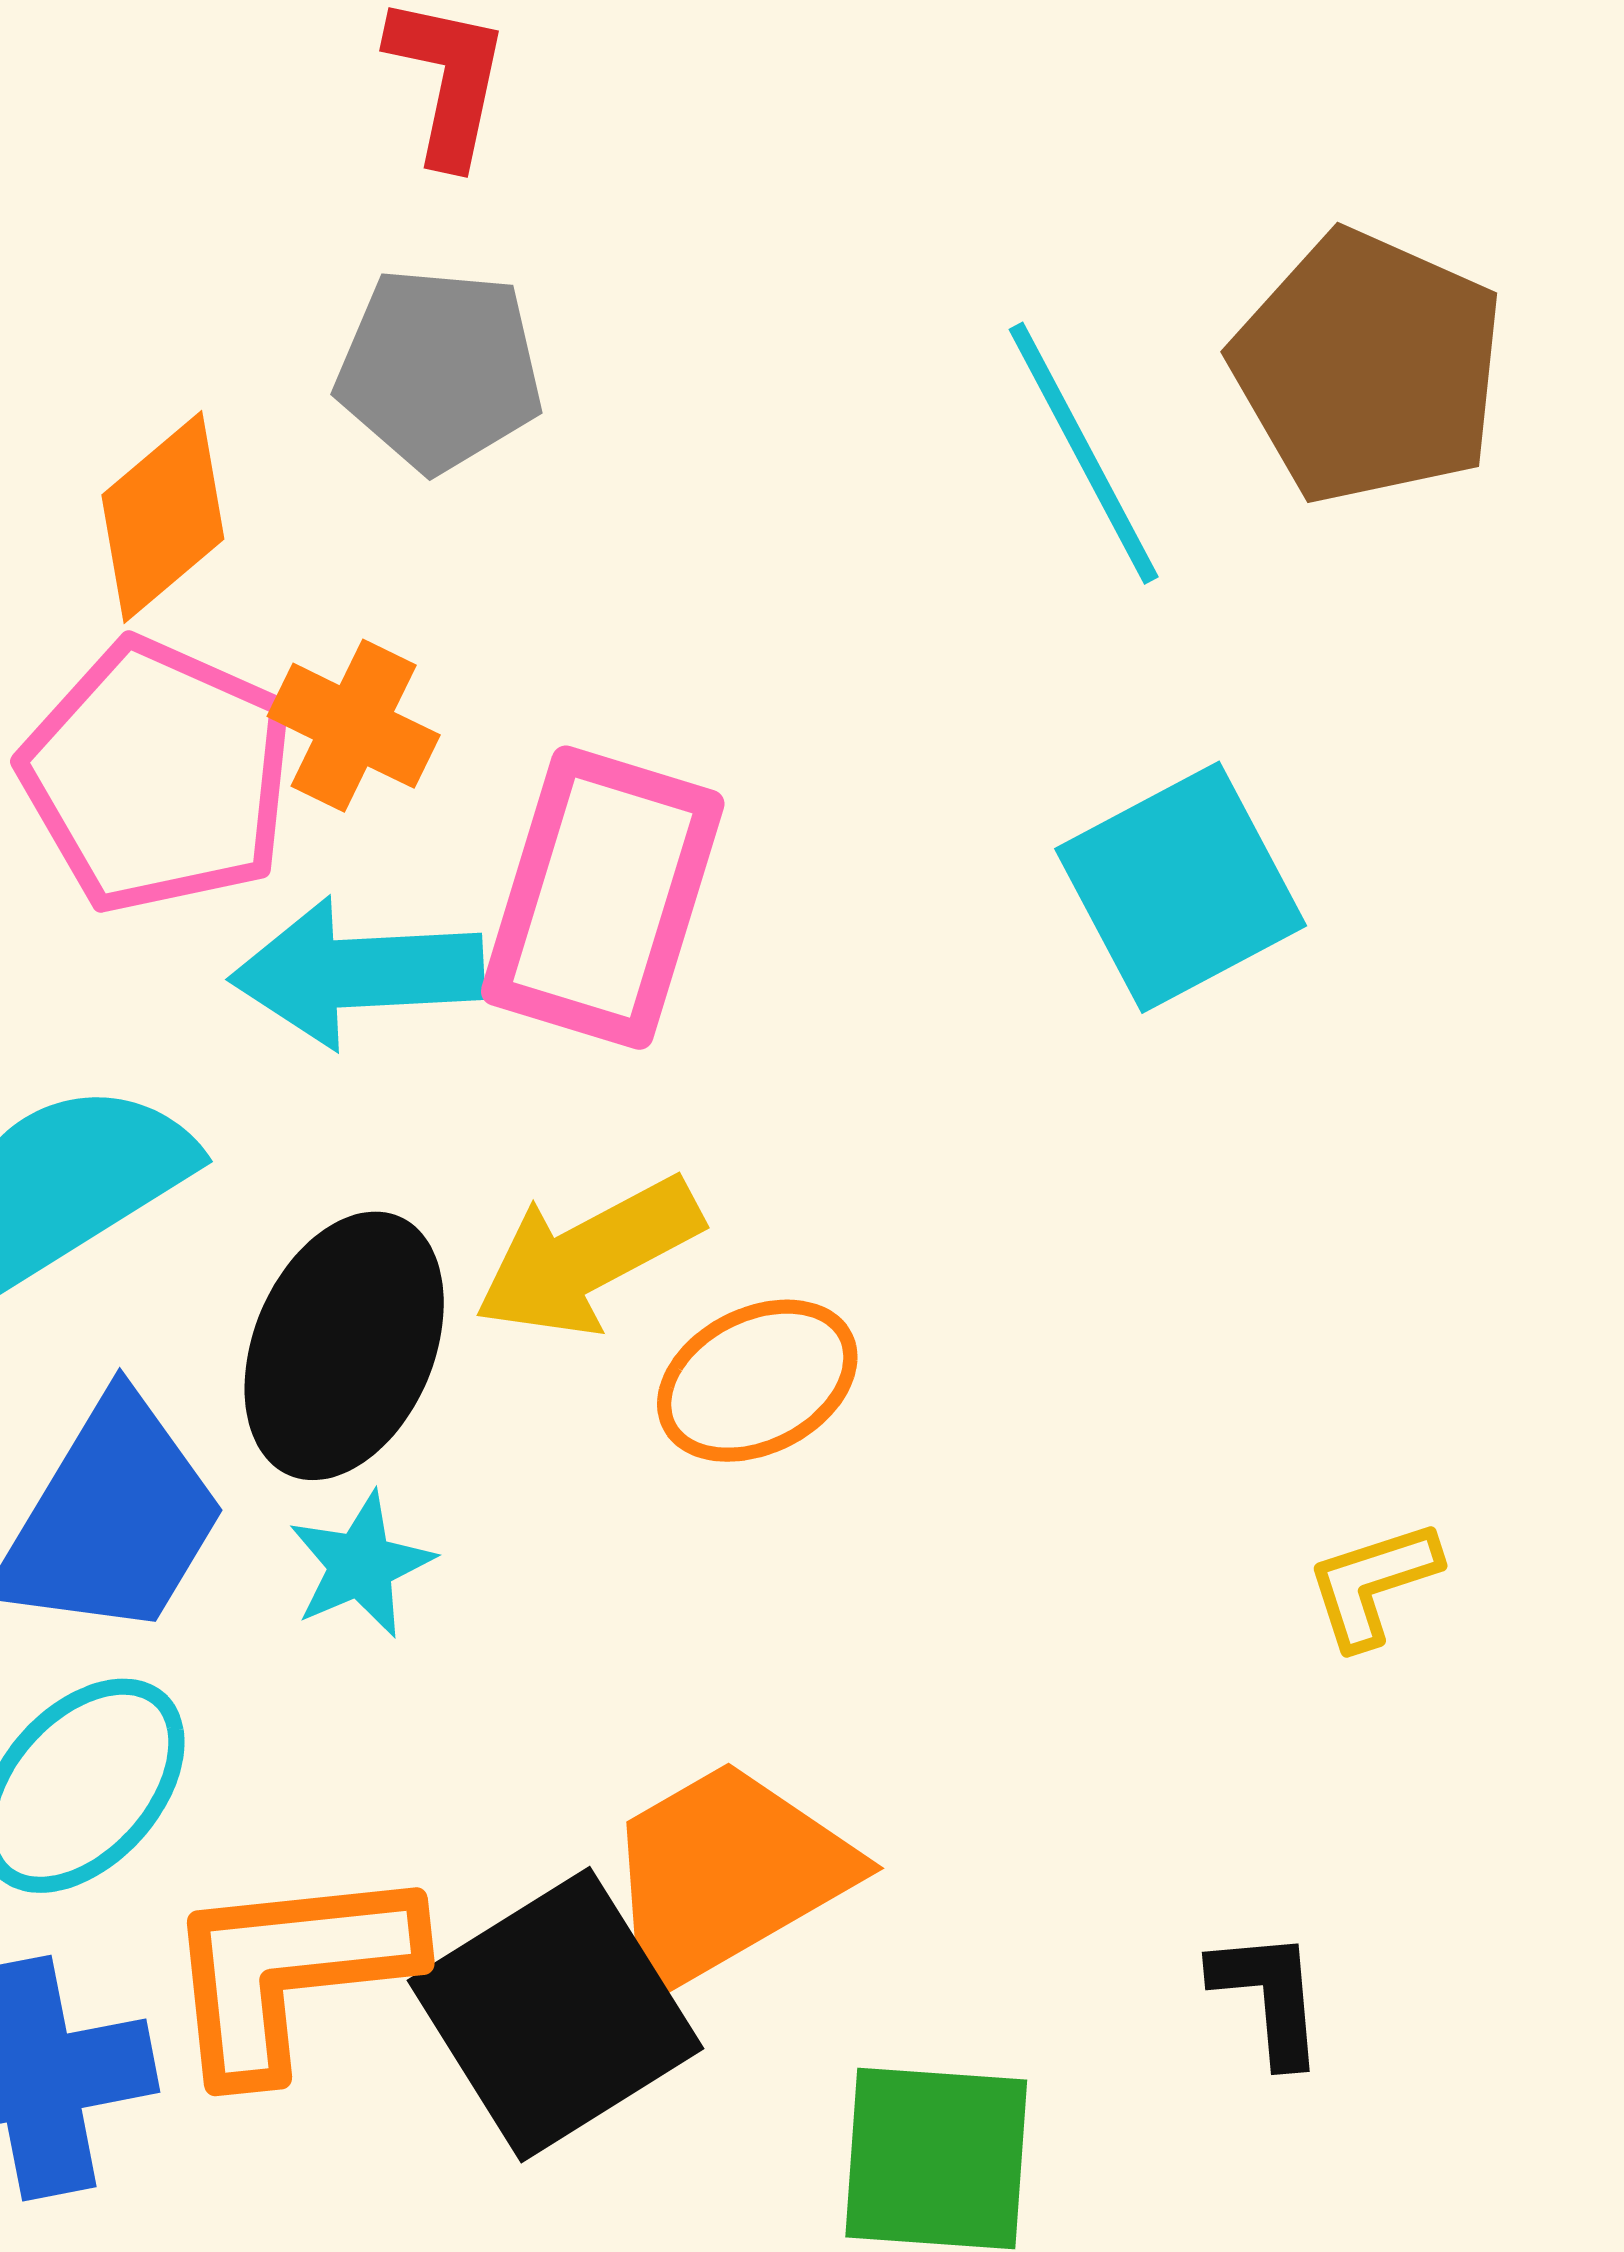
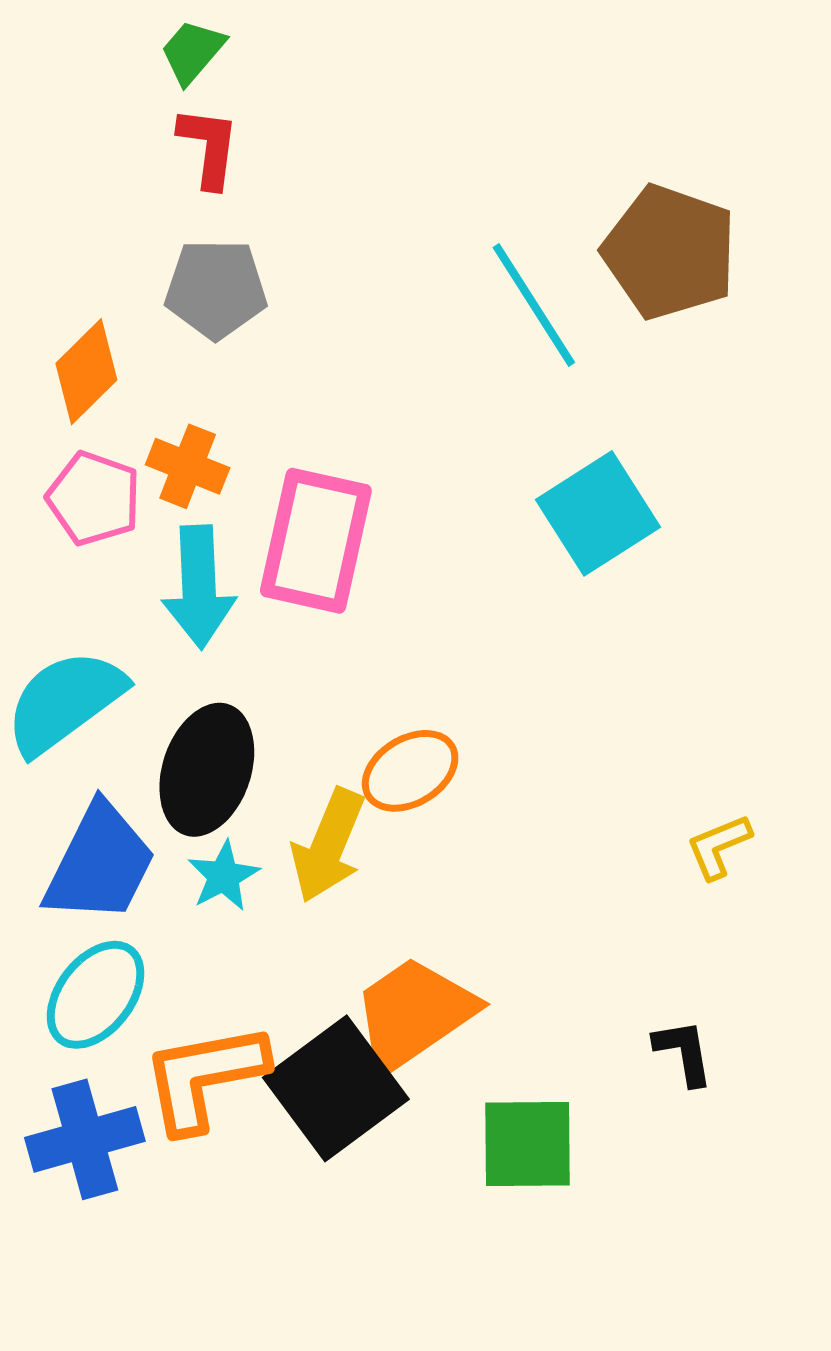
pink pentagon: (158, 776) -> (94, 498), size x0.7
cyan arrow: (357, 973) -> (199, 587), turned -85
yellow arrow: (588, 1256) -> (328, 845), moved, turned -35

